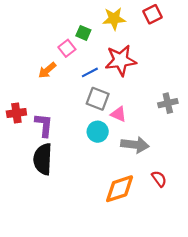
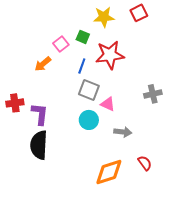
green square: (83, 33) -> (83, 37), moved
blue line: (90, 72) -> (82, 66), turned -42
gray arrow: (135, 145) -> (123, 132), size x0.7

